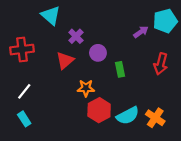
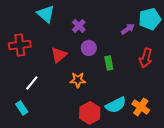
purple cross: (76, 36) -> (79, 26), moved
white line: (24, 91) -> (32, 83), moved
red hexagon: (99, 110) -> (90, 113), moved

